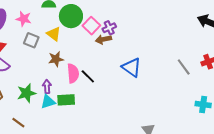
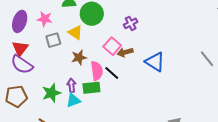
pink square: (91, 26) -> (112, 46), moved
brown arrow: (103, 39) -> (125, 52), moved
gray square: (31, 40) -> (53, 40), turned -35
green rectangle: (66, 100) -> (91, 88), moved

